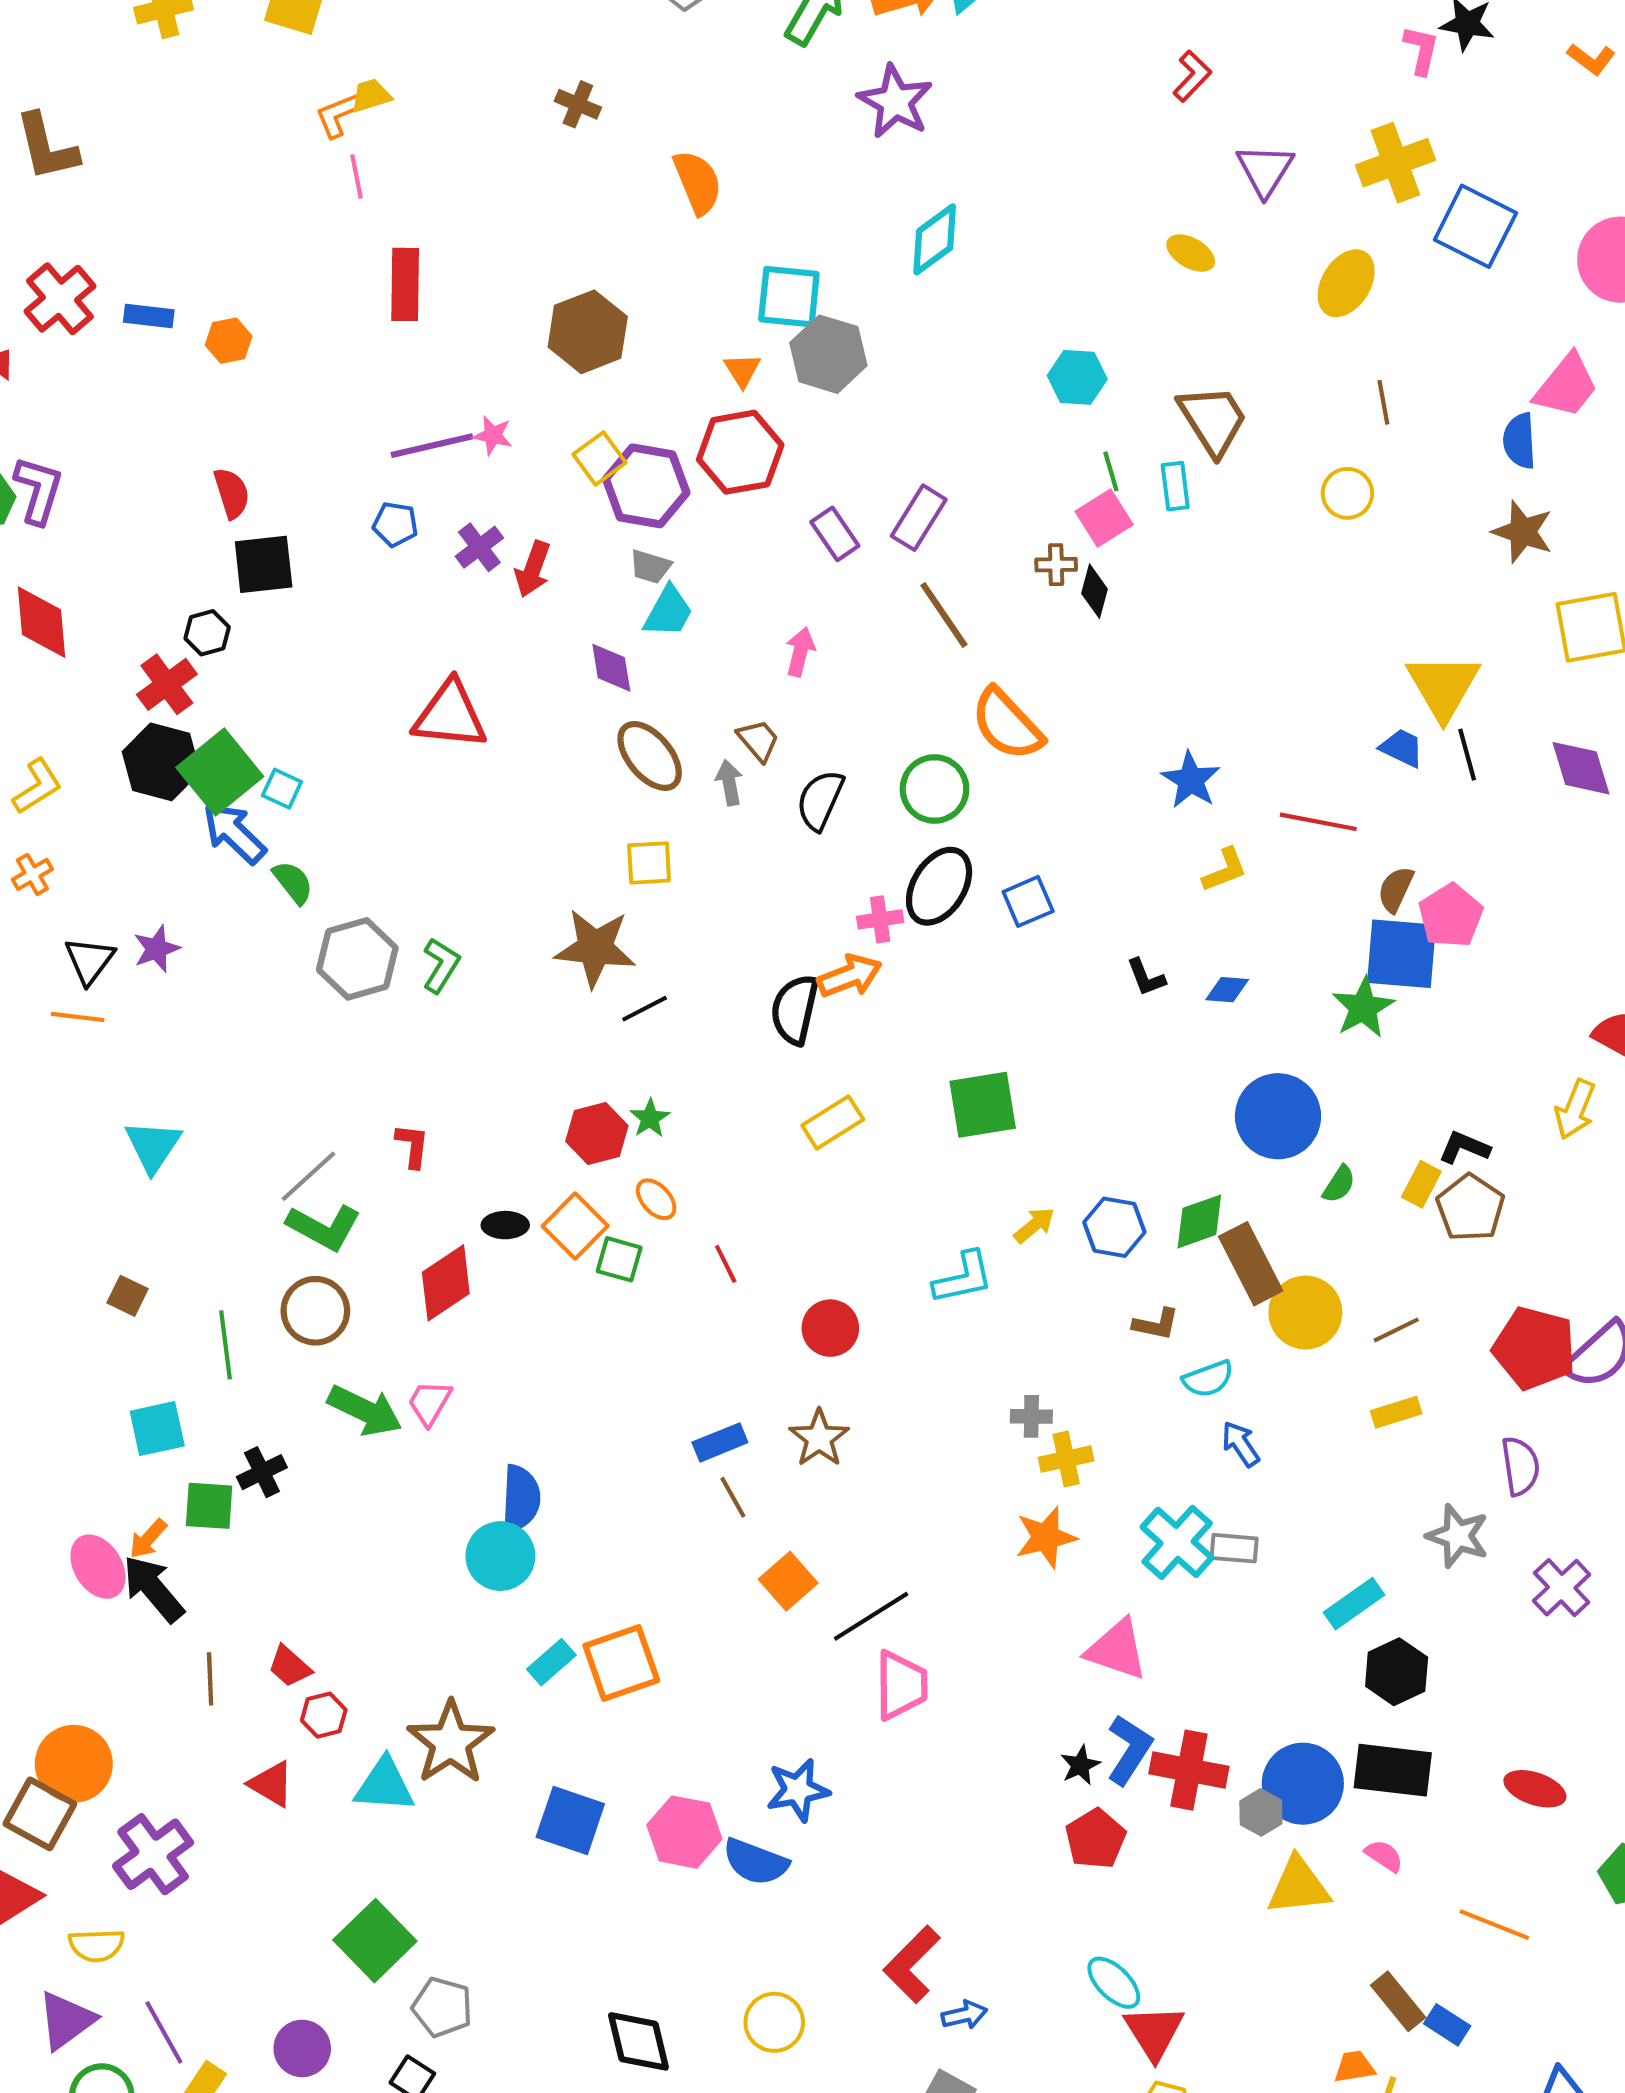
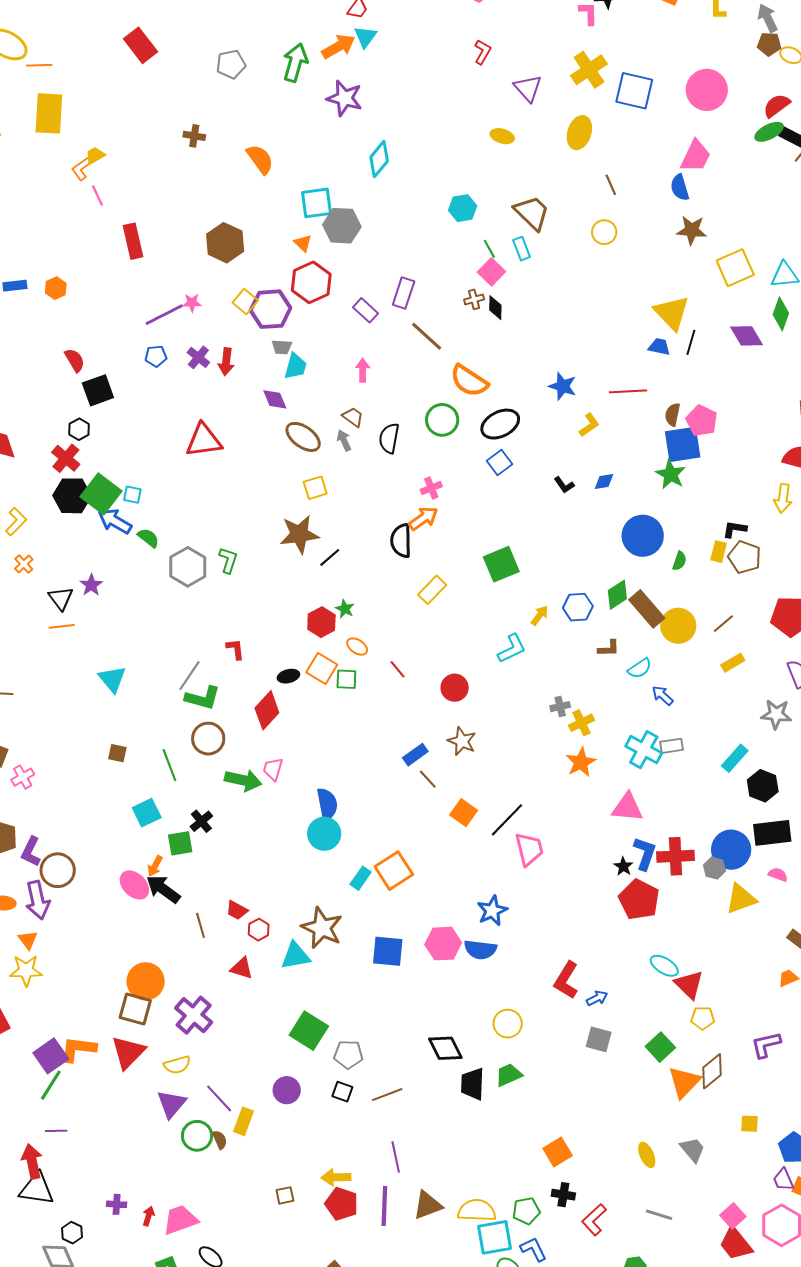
black line: (1467, 755) -> (691, 342), turned 45
black ellipse: (939, 886) -> (500, 424), moved, turned 45
red pentagon: (1095, 1839) -> (639, 900), size x1.4

